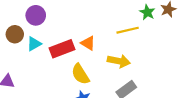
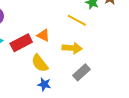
yellow line: (128, 30) -> (77, 20), turned 48

